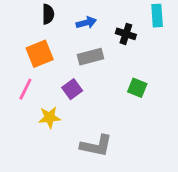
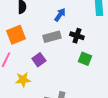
blue arrow: (86, 23) -> (60, 15), moved, turned -40
black cross: (126, 34) -> (77, 36), moved

